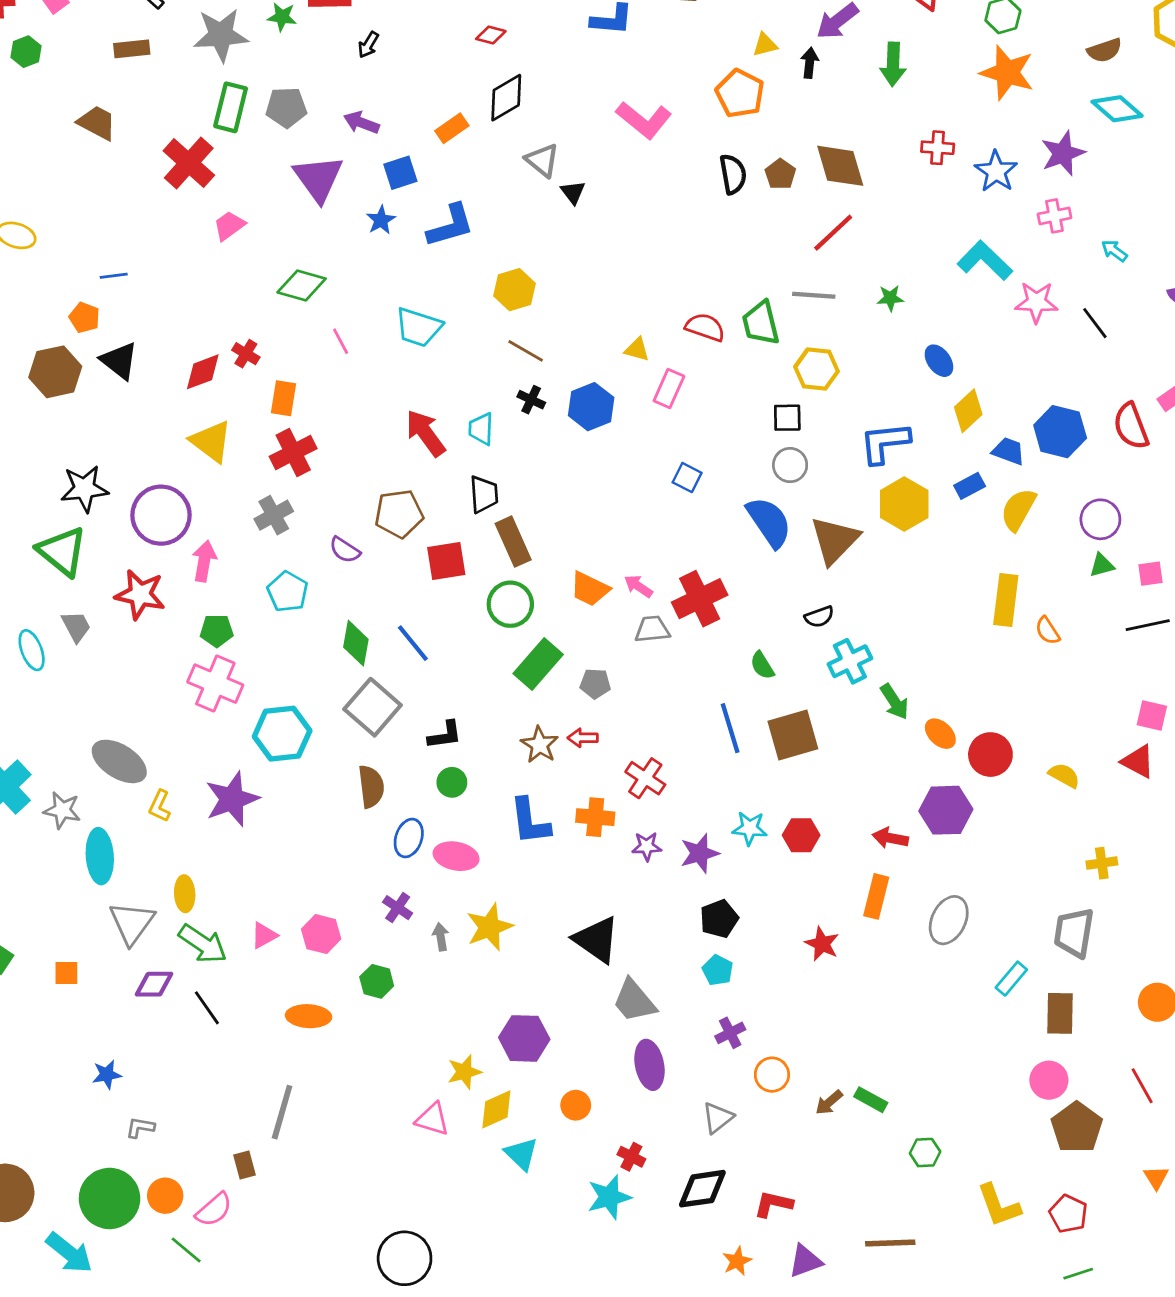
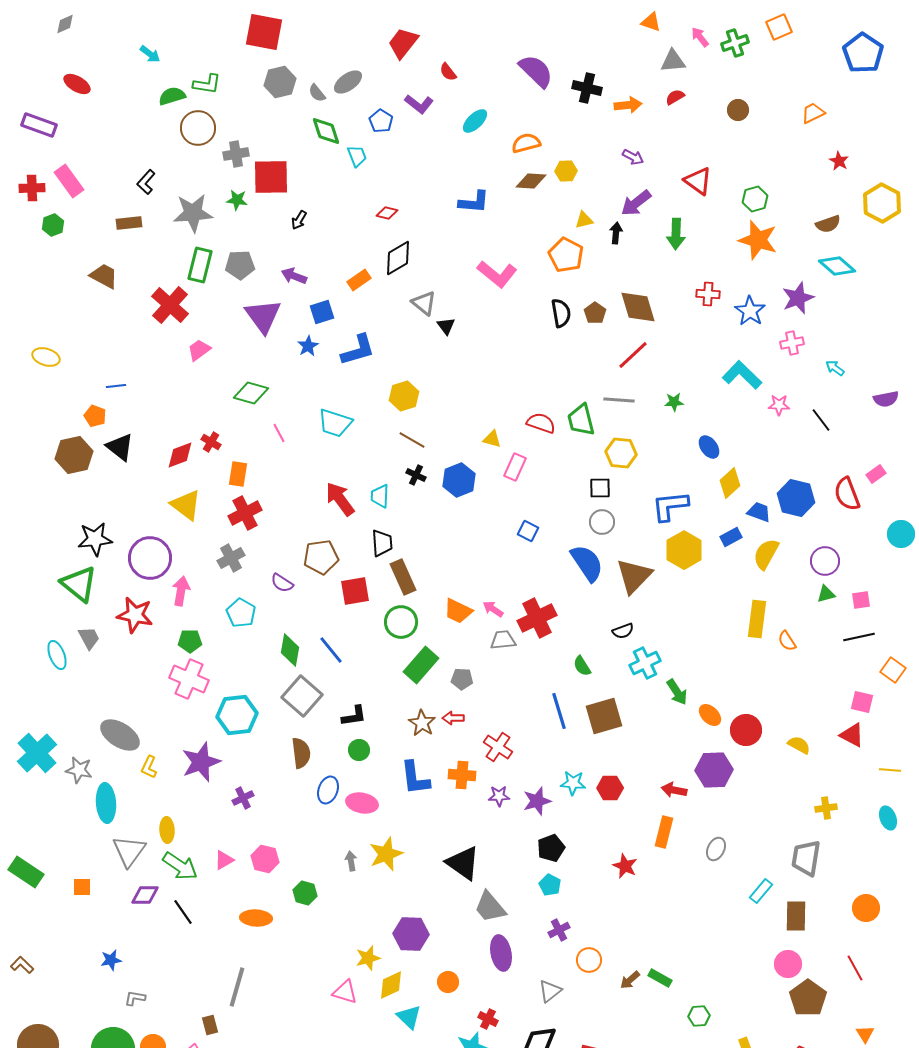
pink star: (1036, 302) -> (779, 405), size x0.7
purple cross: (398, 908) -> (243, 798), moved, turned 30
gray ellipse: (949, 920) -> (716, 849), size x0.7

